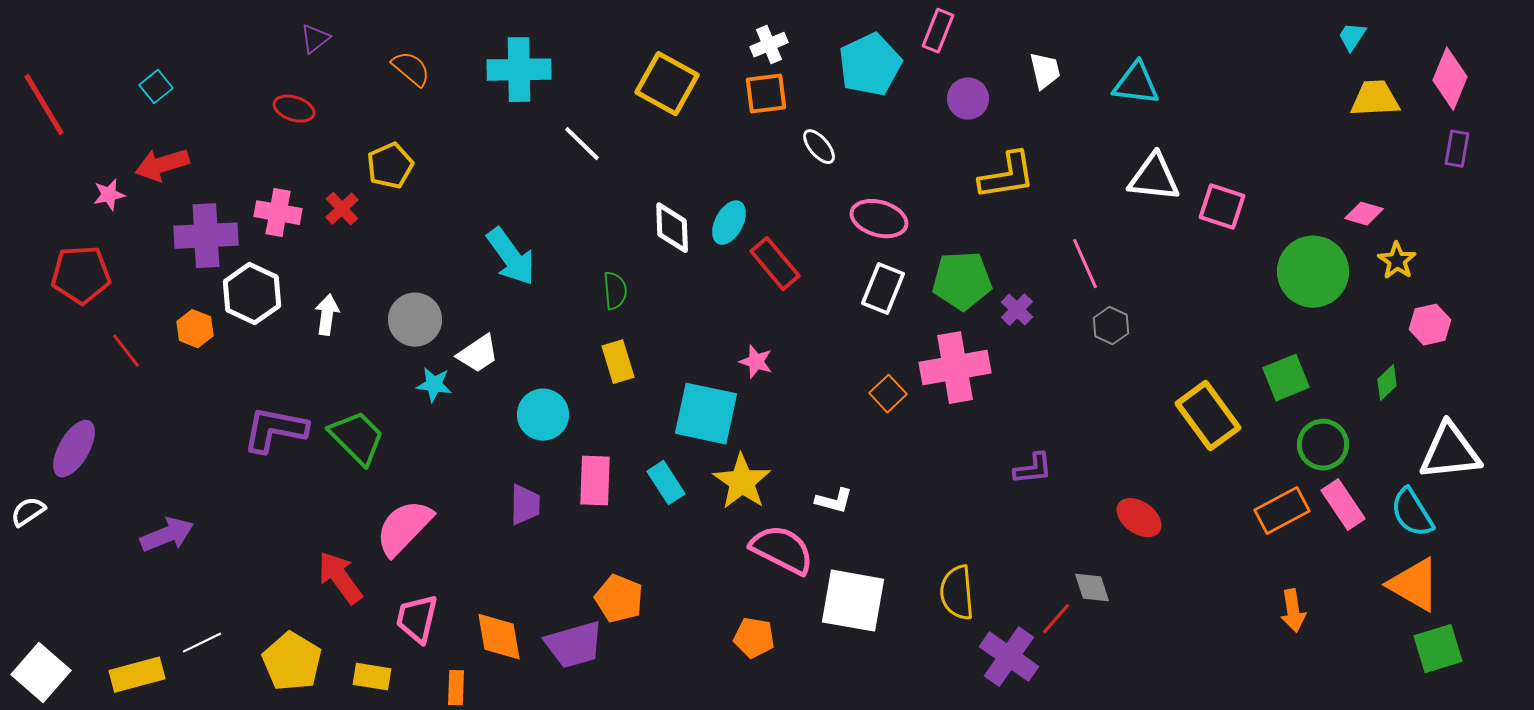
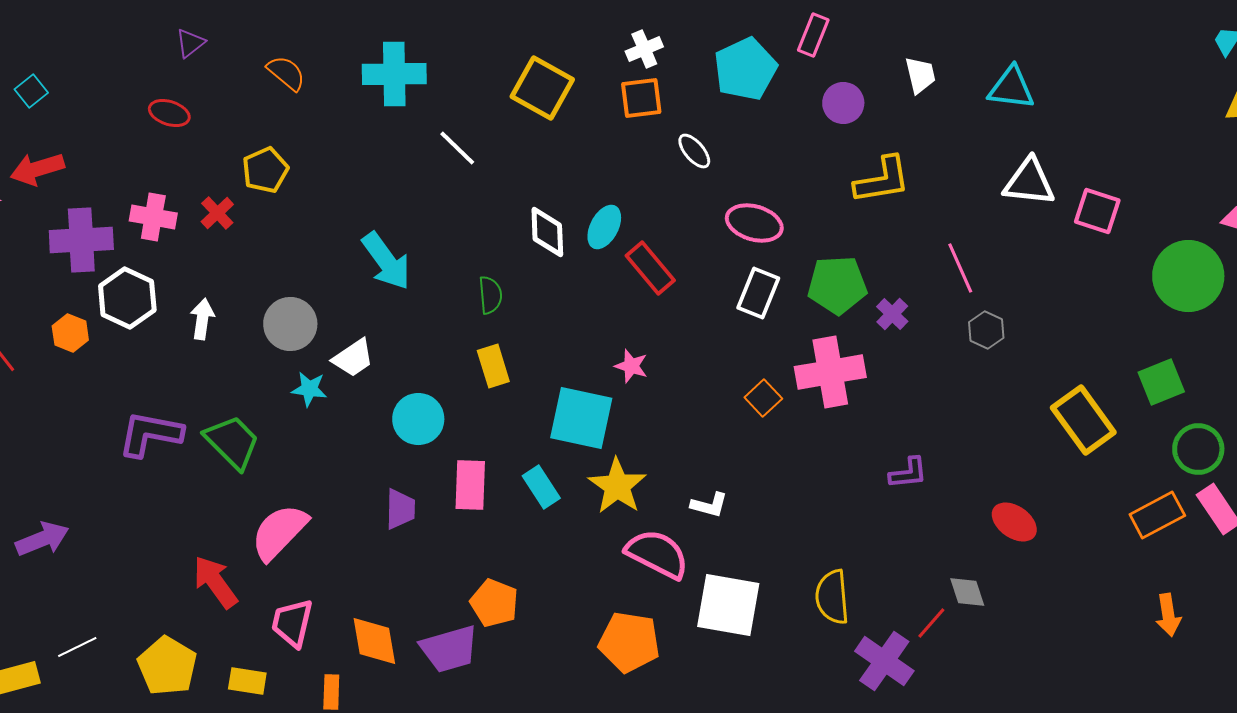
orange pentagon: (754, 638) -> (629, 642), size x1.5

